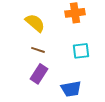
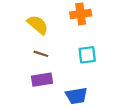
purple rectangle: (39, 74) -> (42, 80), turned 48

